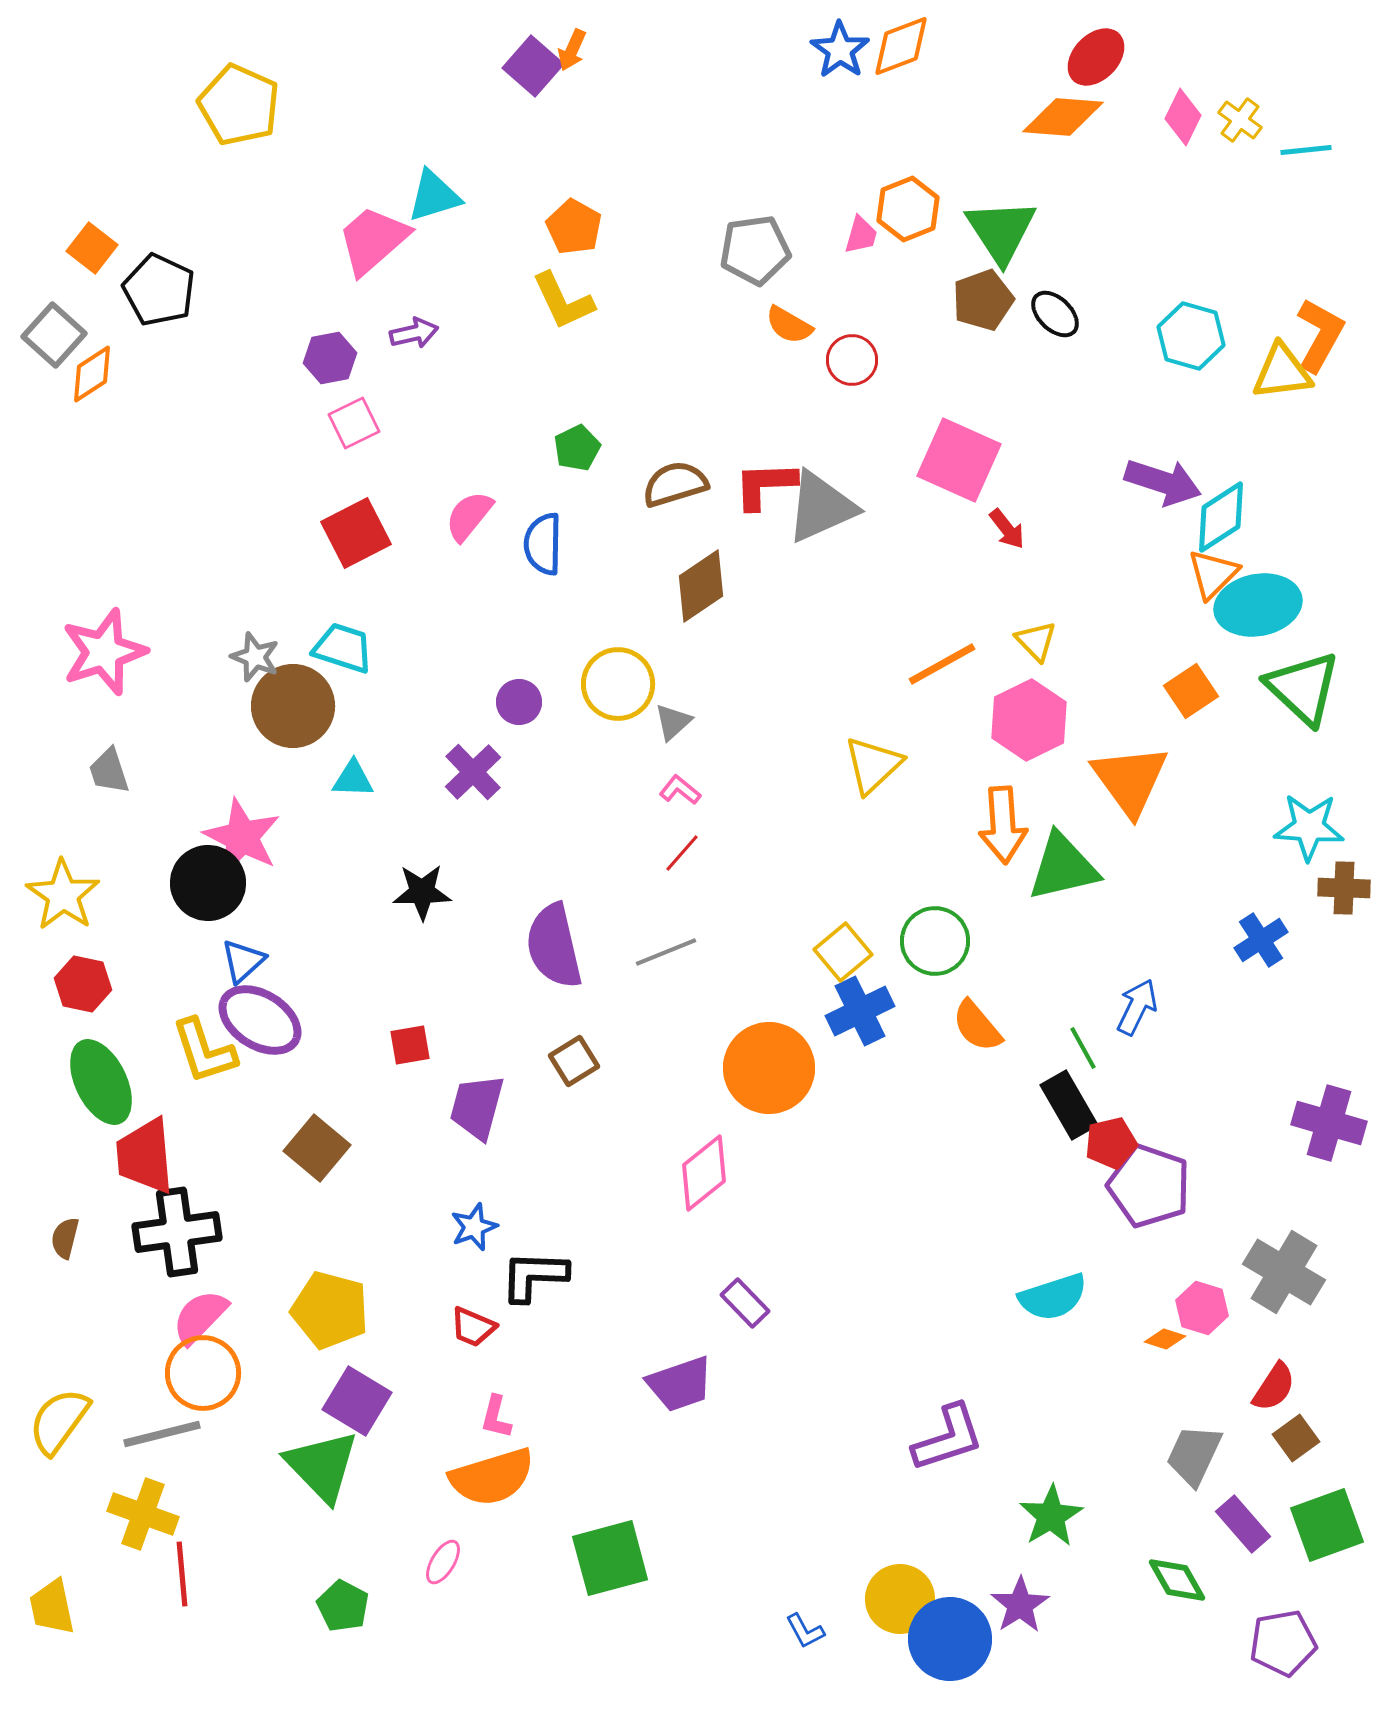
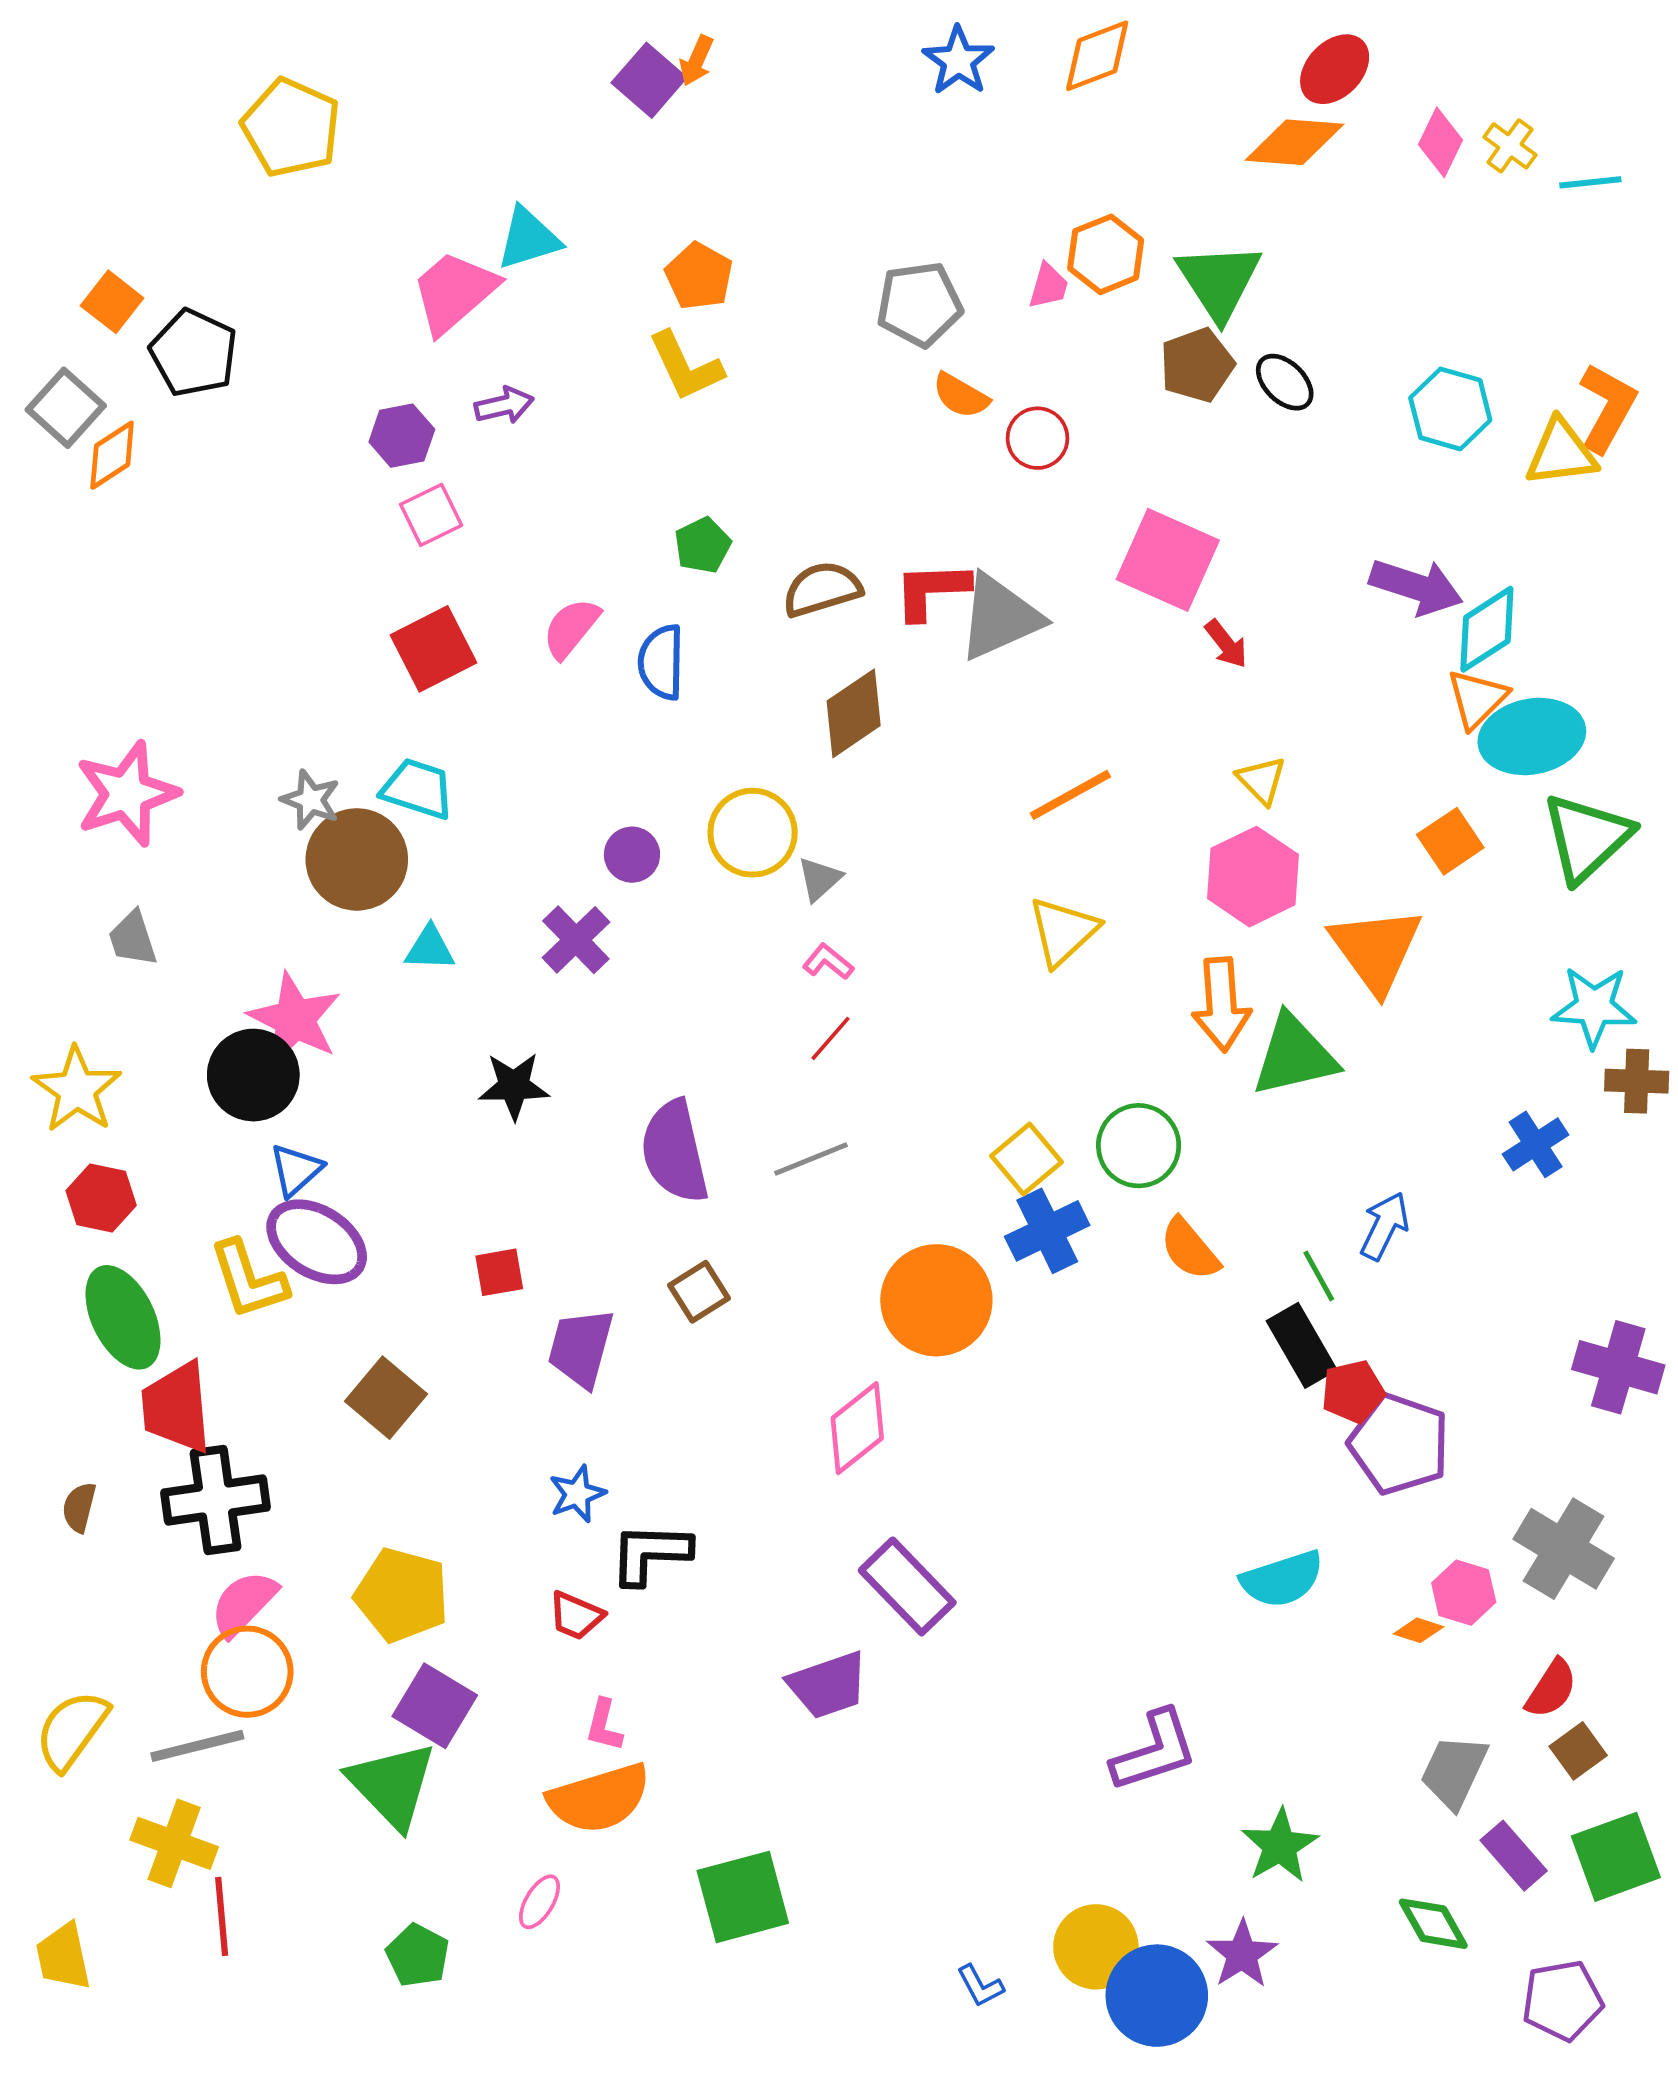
blue star: (840, 50) -> (958, 61), moved
orange line: (942, 664) -> (1070, 795), moved
green triangle: (1303, 688) -> (1587, 838), turned 34
purple rectangle: (745, 1303) -> (907, 1586), size x1.6

